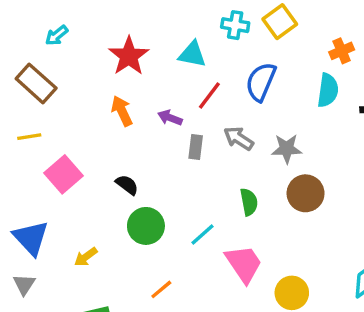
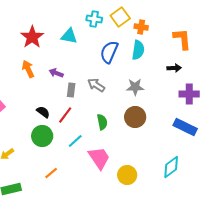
orange cross: (342, 51) -> (141, 27), moved, turned 32
cyan semicircle: (328, 90) -> (138, 50), moved
red line: (209, 95) -> (65, 115), moved
gray star: (287, 149) -> (135, 87), moved
black semicircle: (127, 185) -> (43, 112), moved

